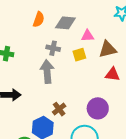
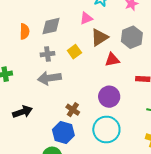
pink triangle: (88, 36) -> (86, 18), moved
gray arrow: (47, 72) -> (49, 78), turned -75

